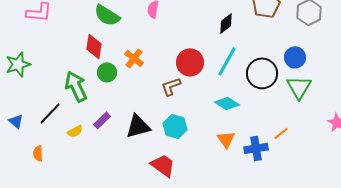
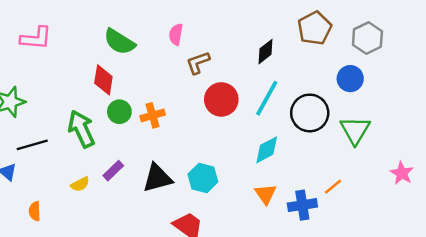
blue circle: (295, 57) -> (350, 79), moved
orange cross: (134, 58) -> (153, 115), moved, turned 36
brown L-shape: (171, 86) -> (198, 63), moved
cyan diamond: (227, 103) -> (267, 150), turned -60
black line: (50, 113) -> (32, 145), moved, turned 30

